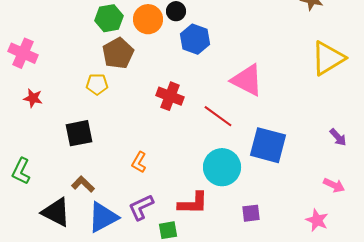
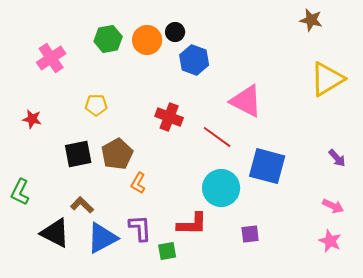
pink cross: (23, 53) -> (51, 58), moved, turned 32
brown pentagon: (118, 53) -> (117, 154), moved
purple L-shape: (141, 207) -> (140, 228), turned 112
pink star: (317, 220) -> (330, 241), moved

